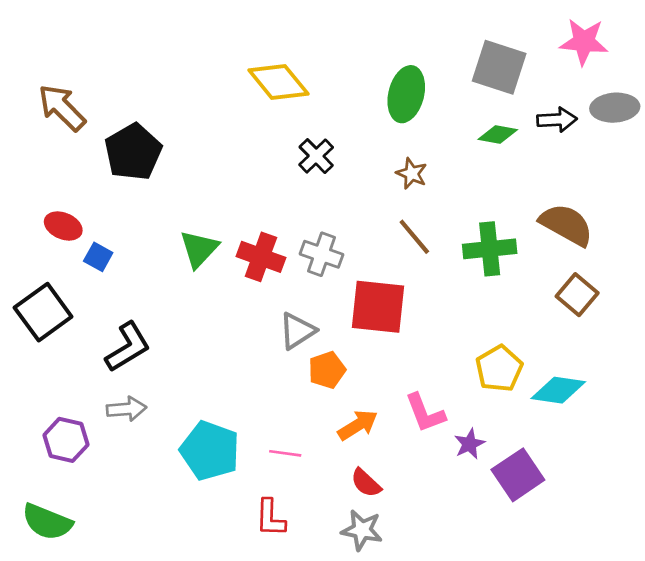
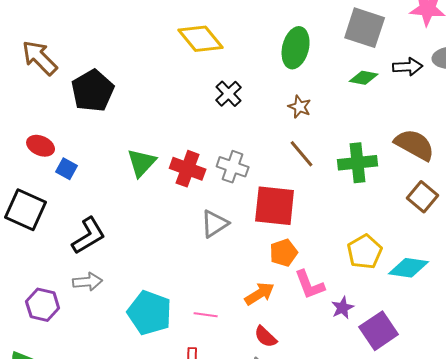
black square: (43, 312) -> (26, 210), turned -30
orange pentagon: (327, 370) -> (284, 253), moved

